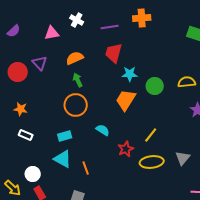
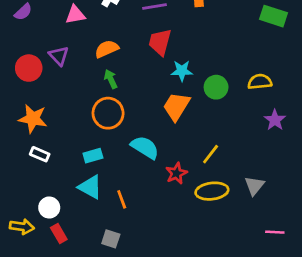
orange star: (21, 109) -> (33, 119), size x1.5
cyan semicircle: (103, 130) -> (145, 147), size x1.5
yellow arrow: (13, 188) -> (22, 227), turned -36

